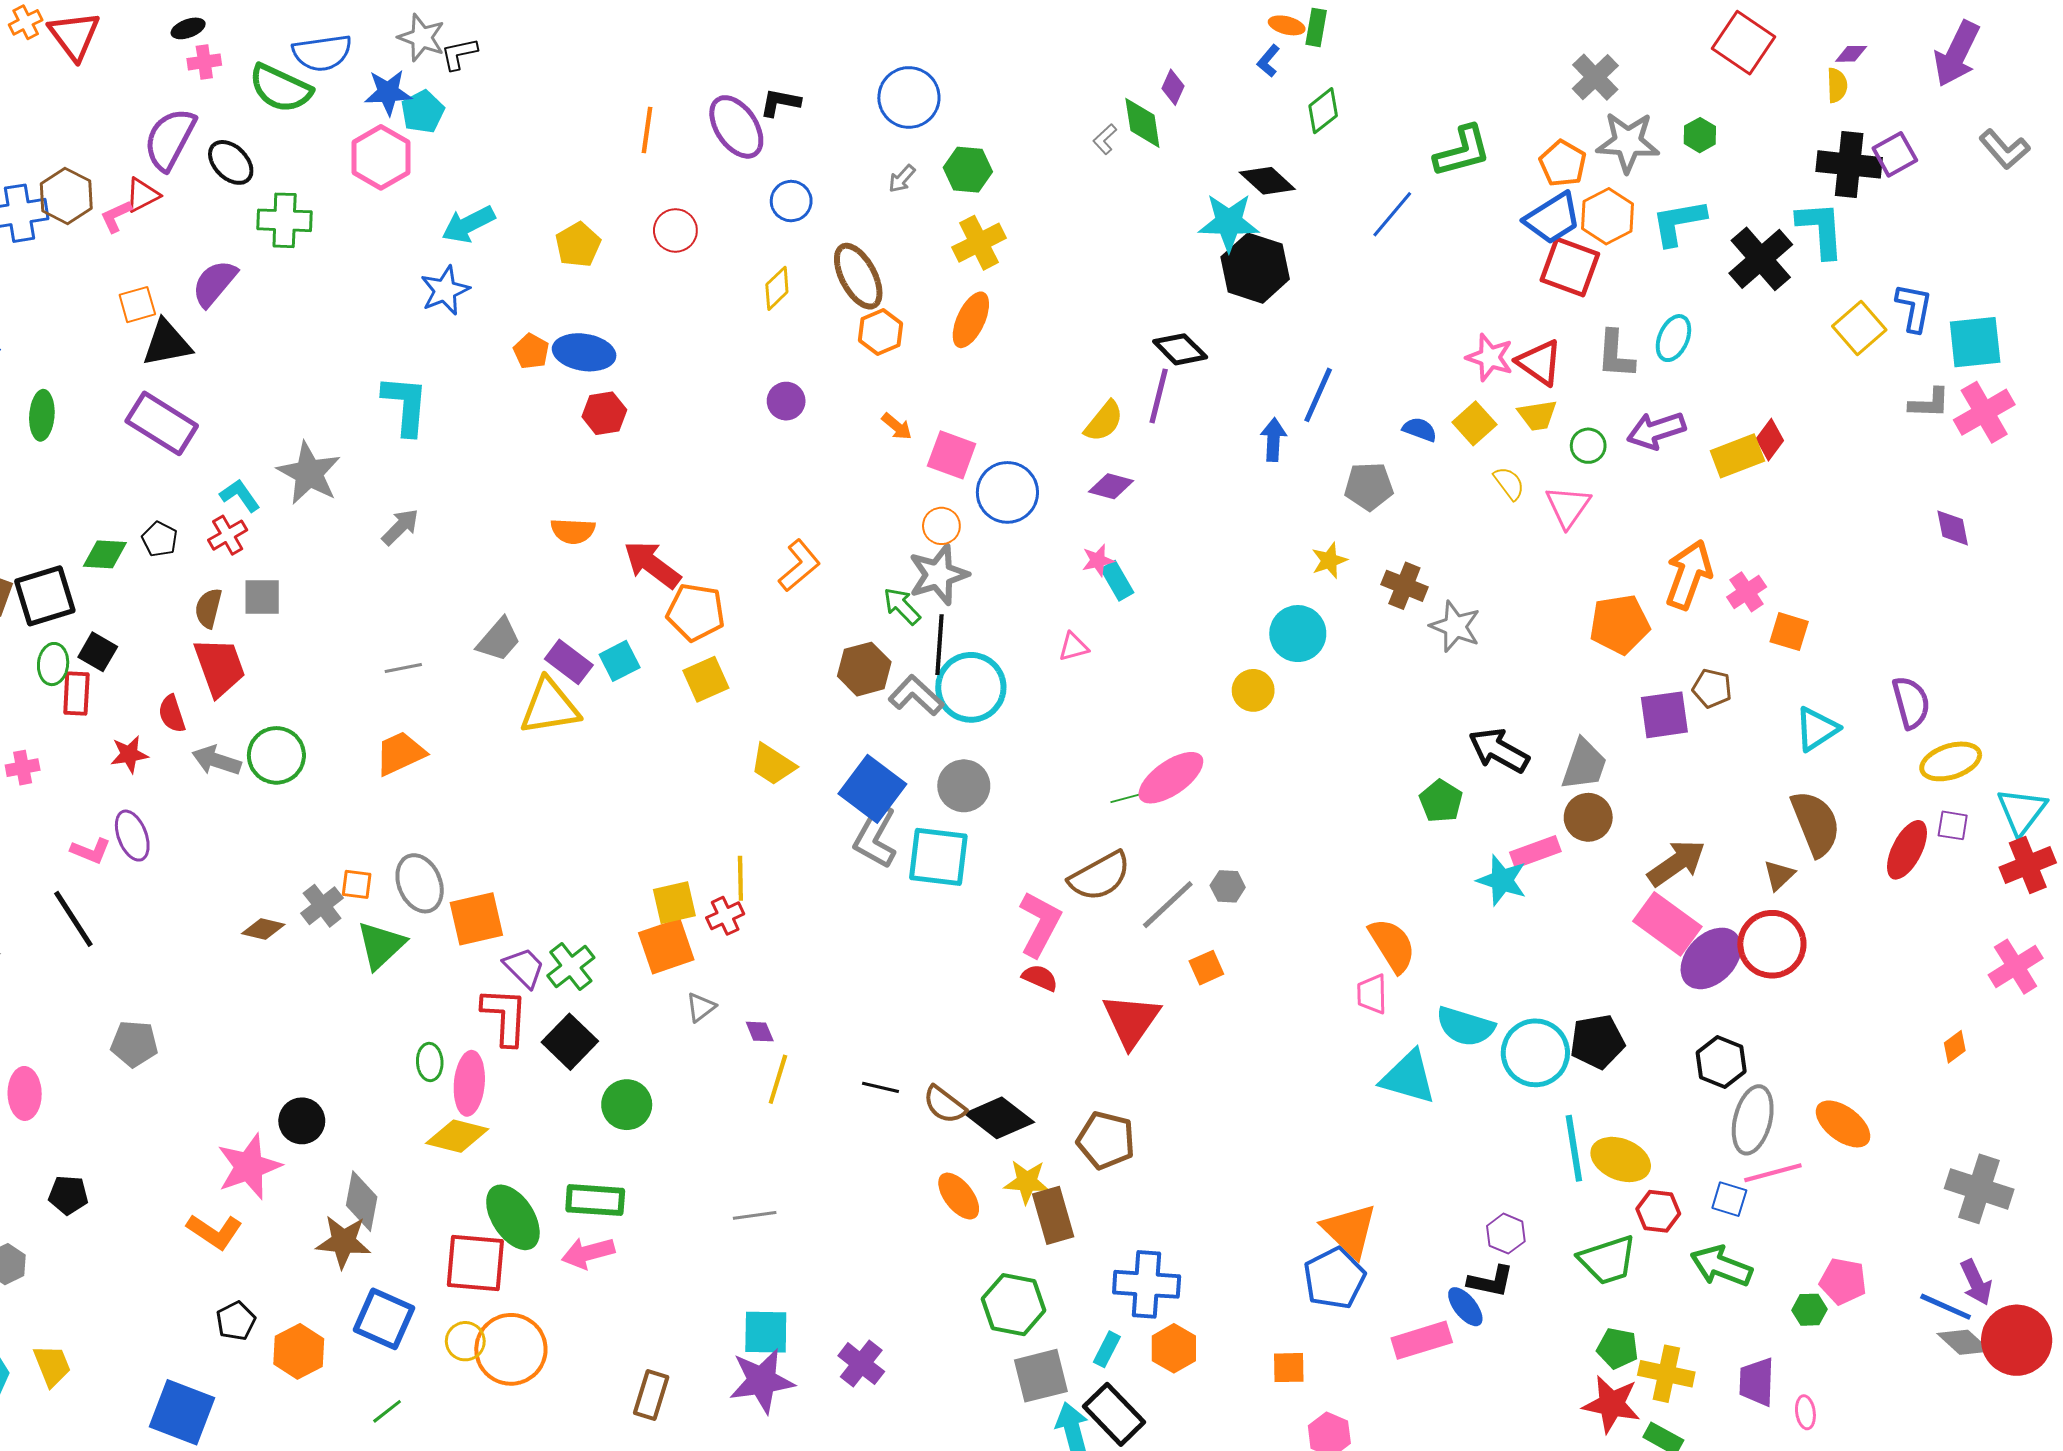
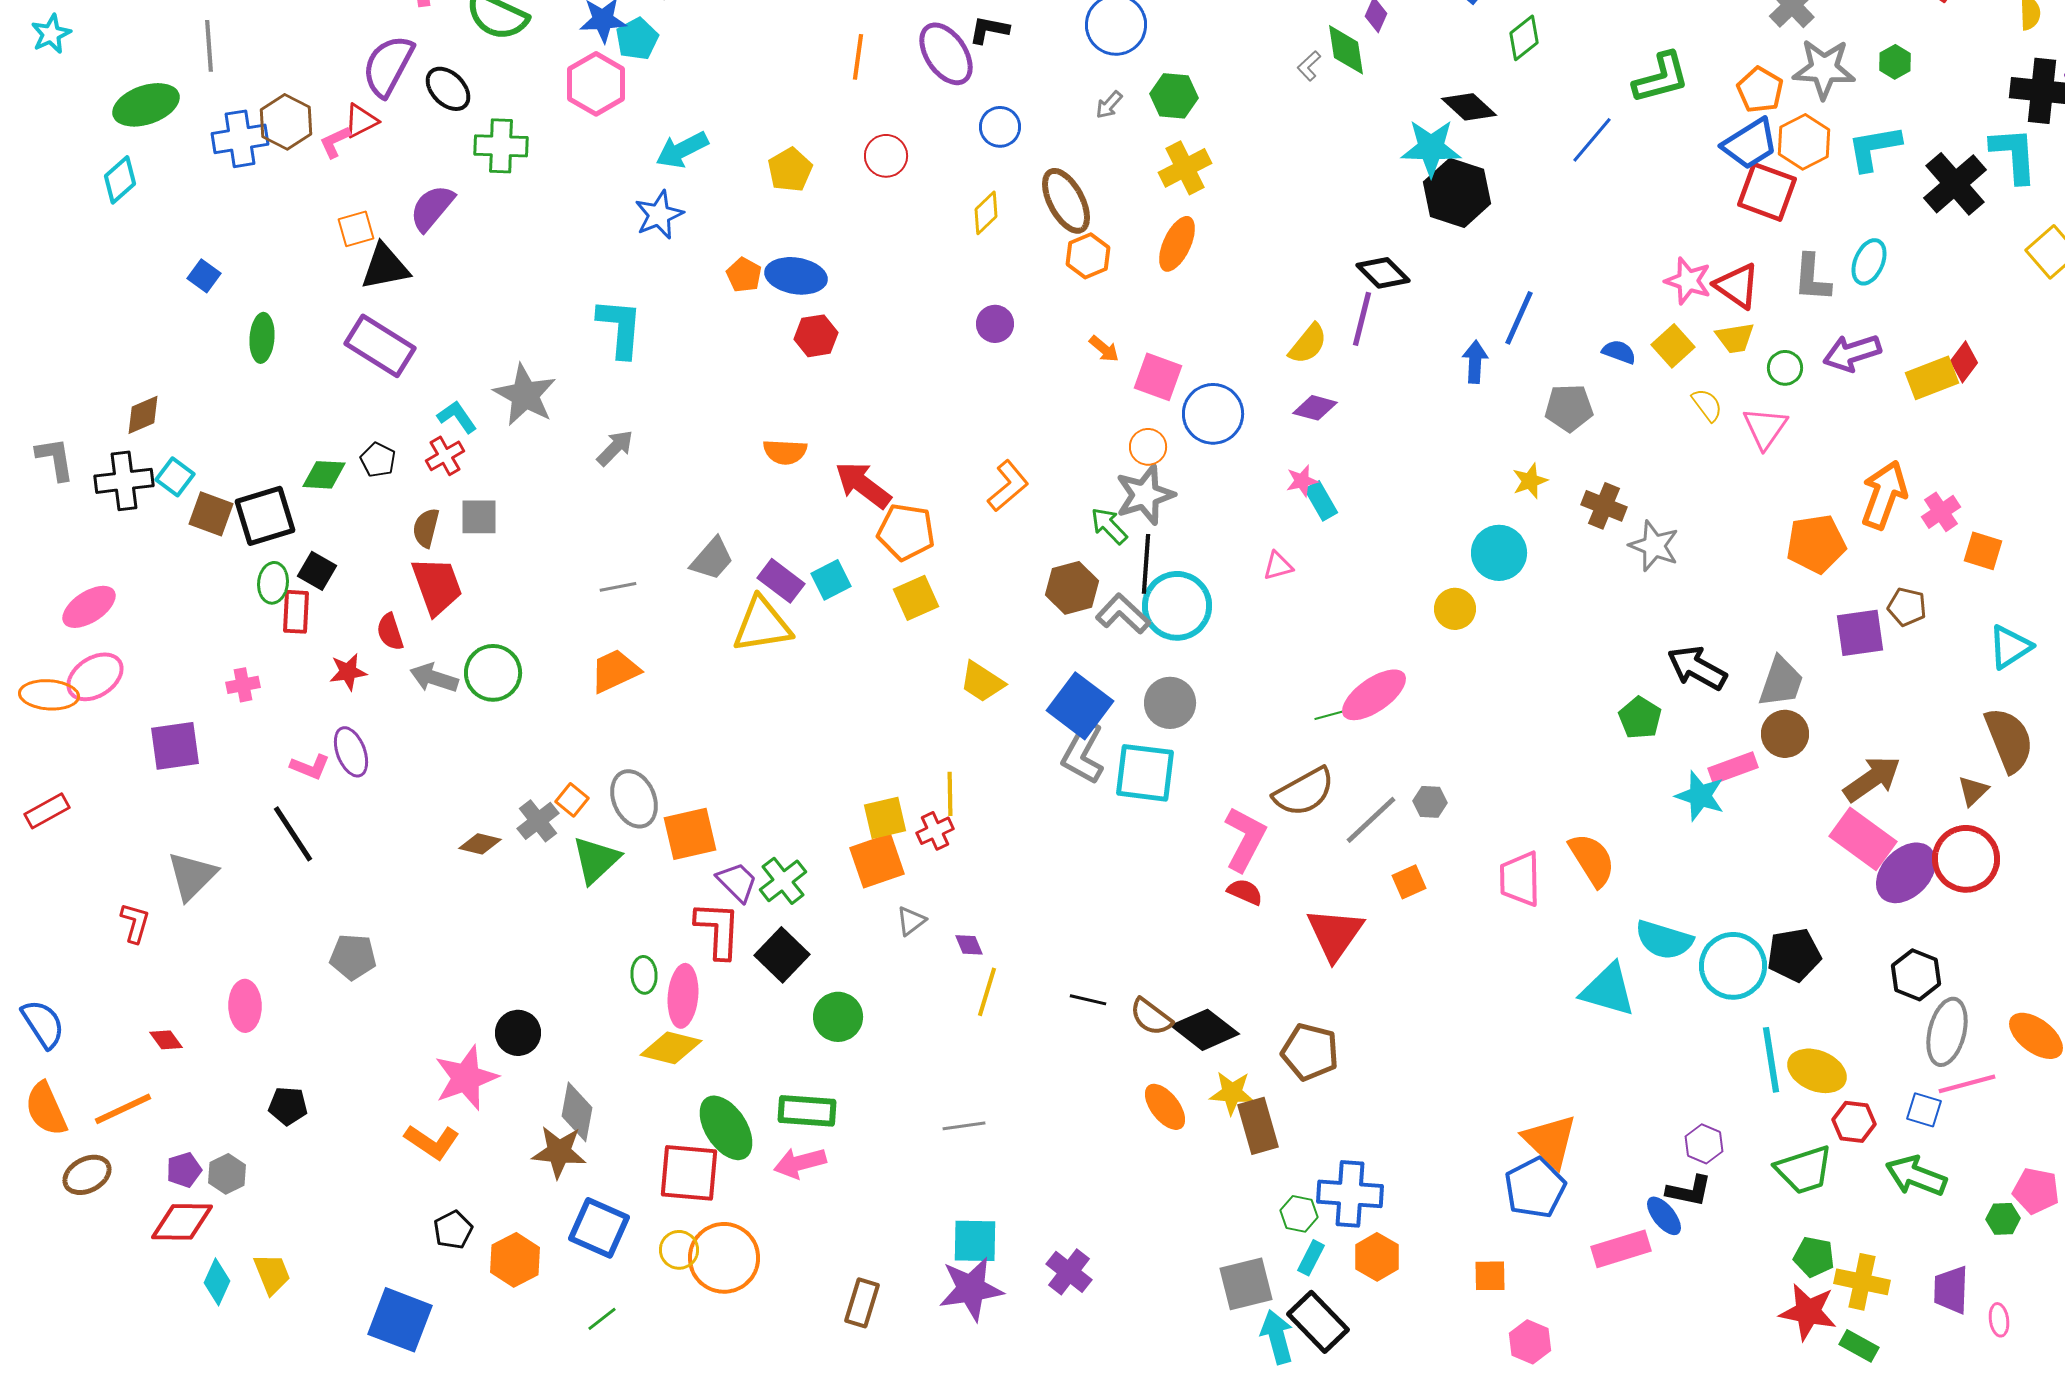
orange square: (357, 884) -> (572, 800), turned 32
pink trapezoid: (1372, 994) -> (1520, 879), moved, size x1.4
green hexagon: (1014, 1305) -> (1299, 1214), moved, size x0.6

